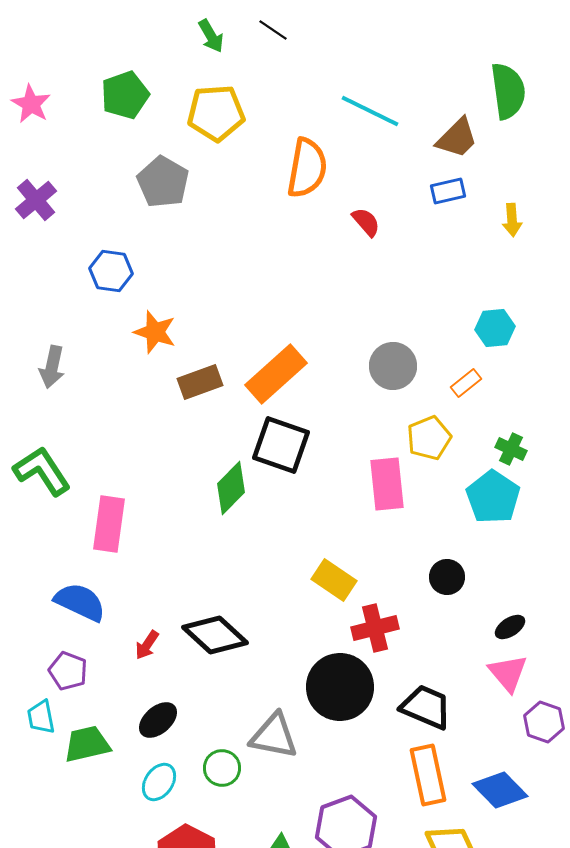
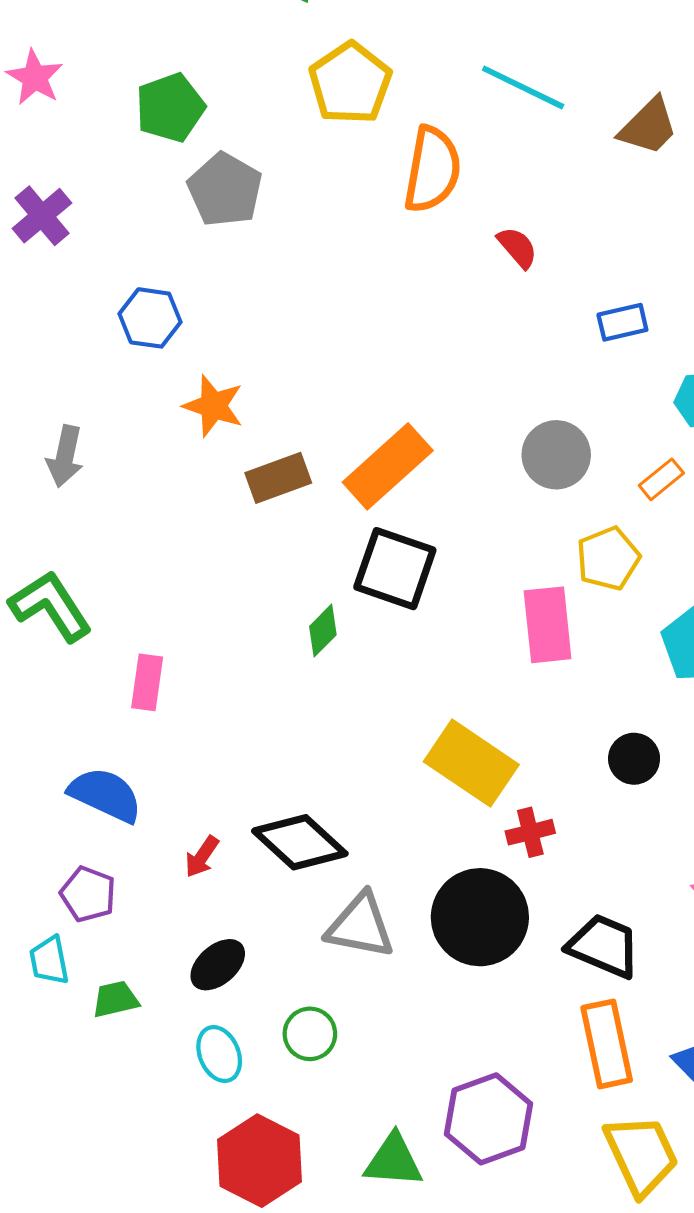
green pentagon: (125, 95) -> (170, 108), moved
yellow pentagon: (216, 113) -> (350, 83), moved, turned -30
blue rectangle: (448, 191) -> (622, 322), moved
green diamond: (231, 488) -> (323, 631), size x0.7
pink rectangle: (109, 524) -> (147, 682), size x0.7
yellow rectangle: (334, 580) -> (471, 763), size x1.4
red cross: (375, 628) -> (530, 832), size x0.7
gray triangle: (274, 736) -> (360, 926), moved
green trapezoid: (87, 744) -> (115, 999), size x0.7
cyan ellipse: (159, 782) -> (219, 1054), turned -57

